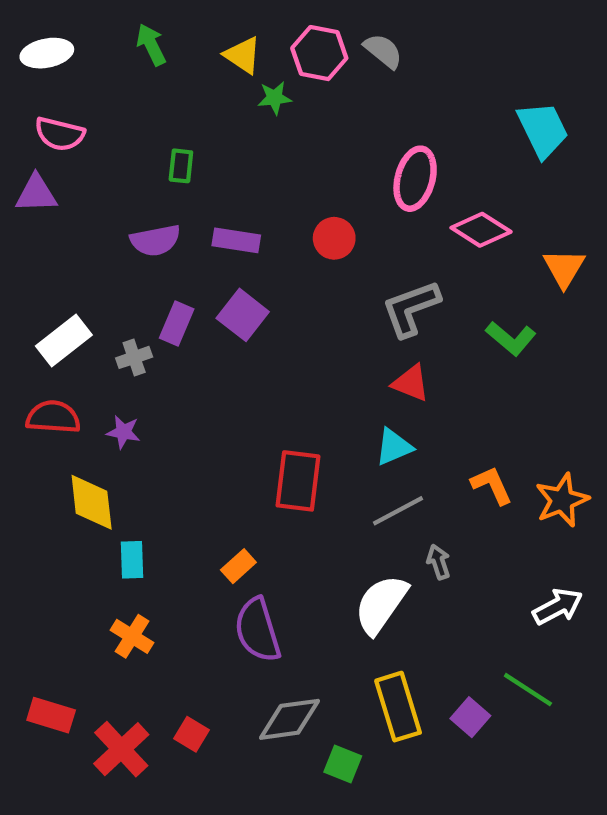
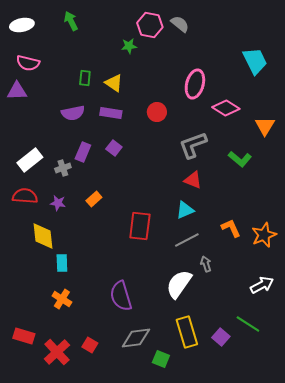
yellow triangle: (243, 55) -> (114, 83), moved
purple square: (243, 315) -> (114, 148), size x0.7
orange rectangle: (238, 566) -> (94, 199), moved

